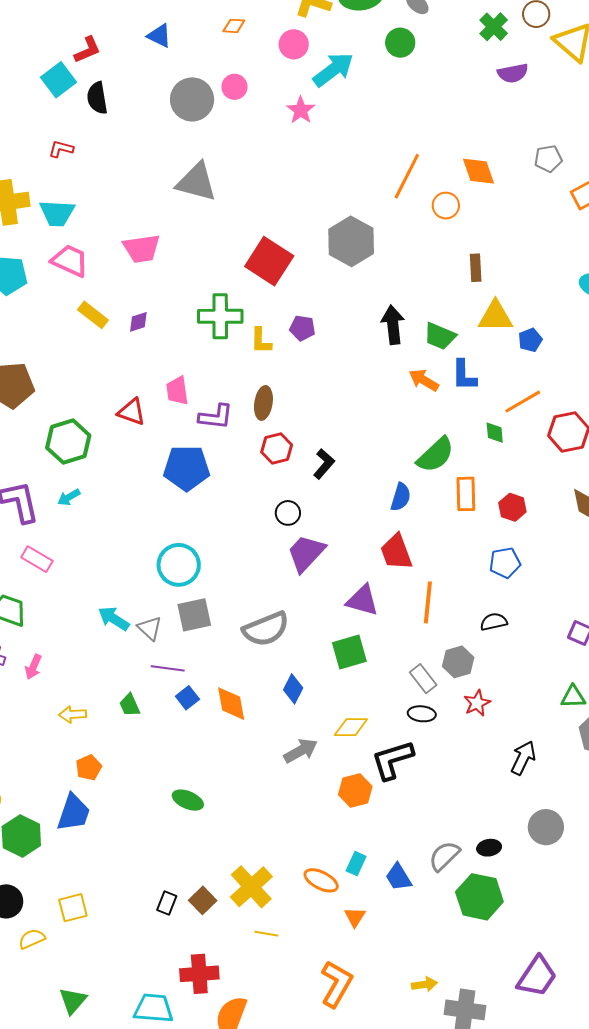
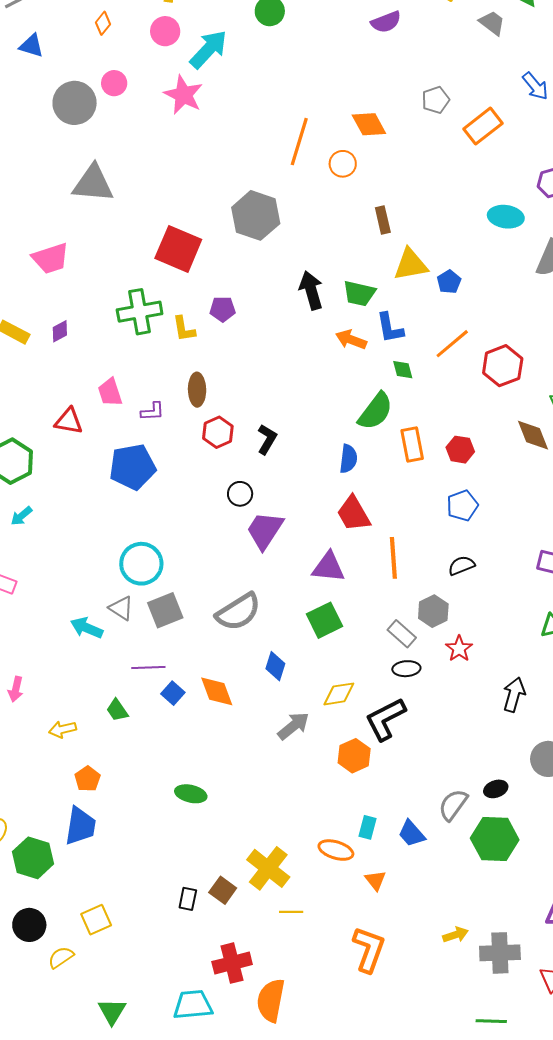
orange diamond: (234, 26) -> (103, 23), turned -45
pink star: (301, 110) -> (183, 95), size x1.4
purple L-shape: (216, 417) -> (152, 411), size x0.7
green diamond: (495, 433) -> (403, 370), moved
gray triangle: (150, 628) -> (121, 608), moved

